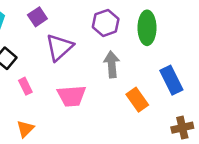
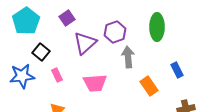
purple hexagon: (106, 23) -> (115, 32), moved
blue rectangle: (171, 80) -> (177, 70), size x0.7

